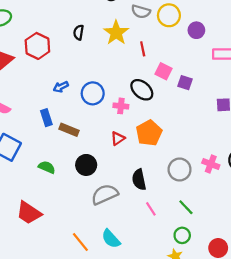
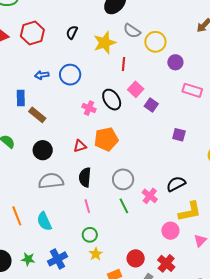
blue circle: (93, 93) -> (70, 75), moved
red triangle: (118, 138) -> (80, 146), moved
pink cross: (211, 164) -> (150, 196), moved
green line: (186, 207) -> (124, 206), moved
green circle: (182, 235) -> (90, 235), moved

